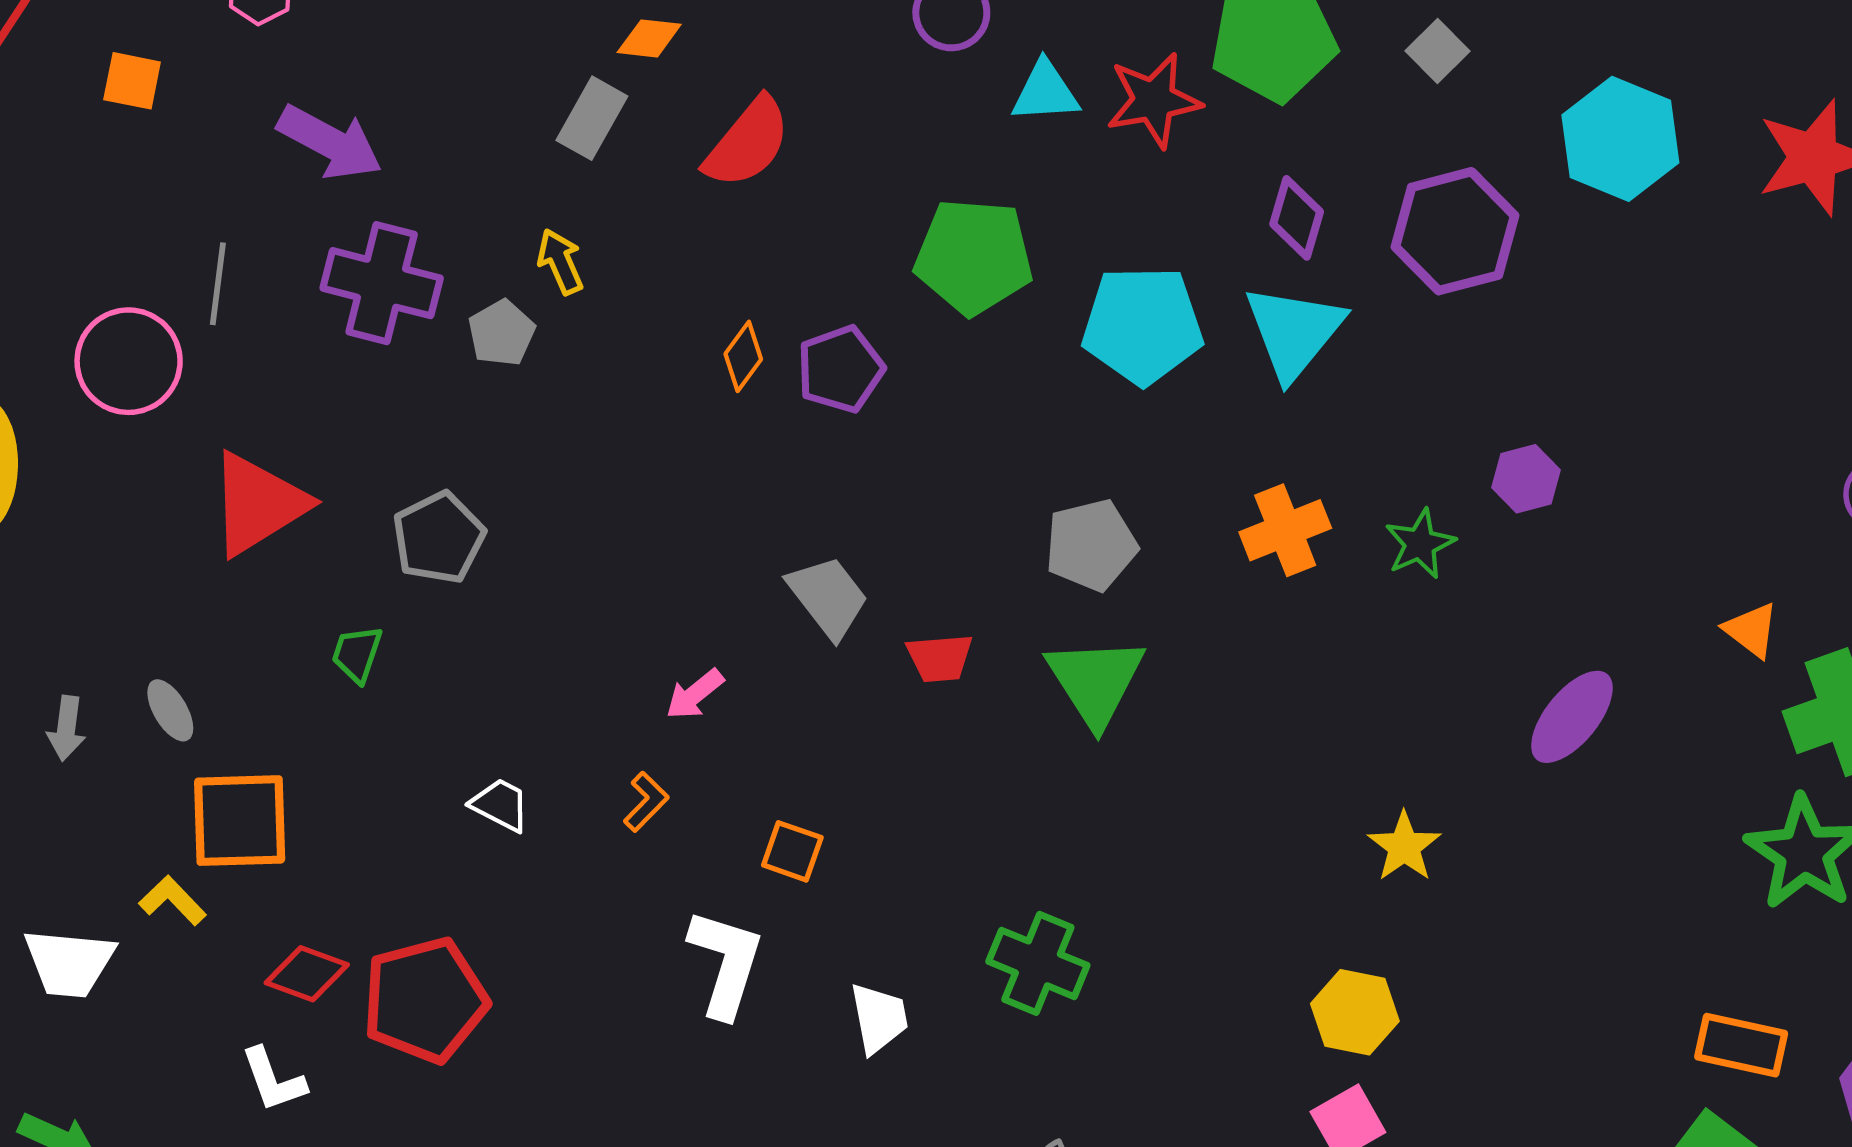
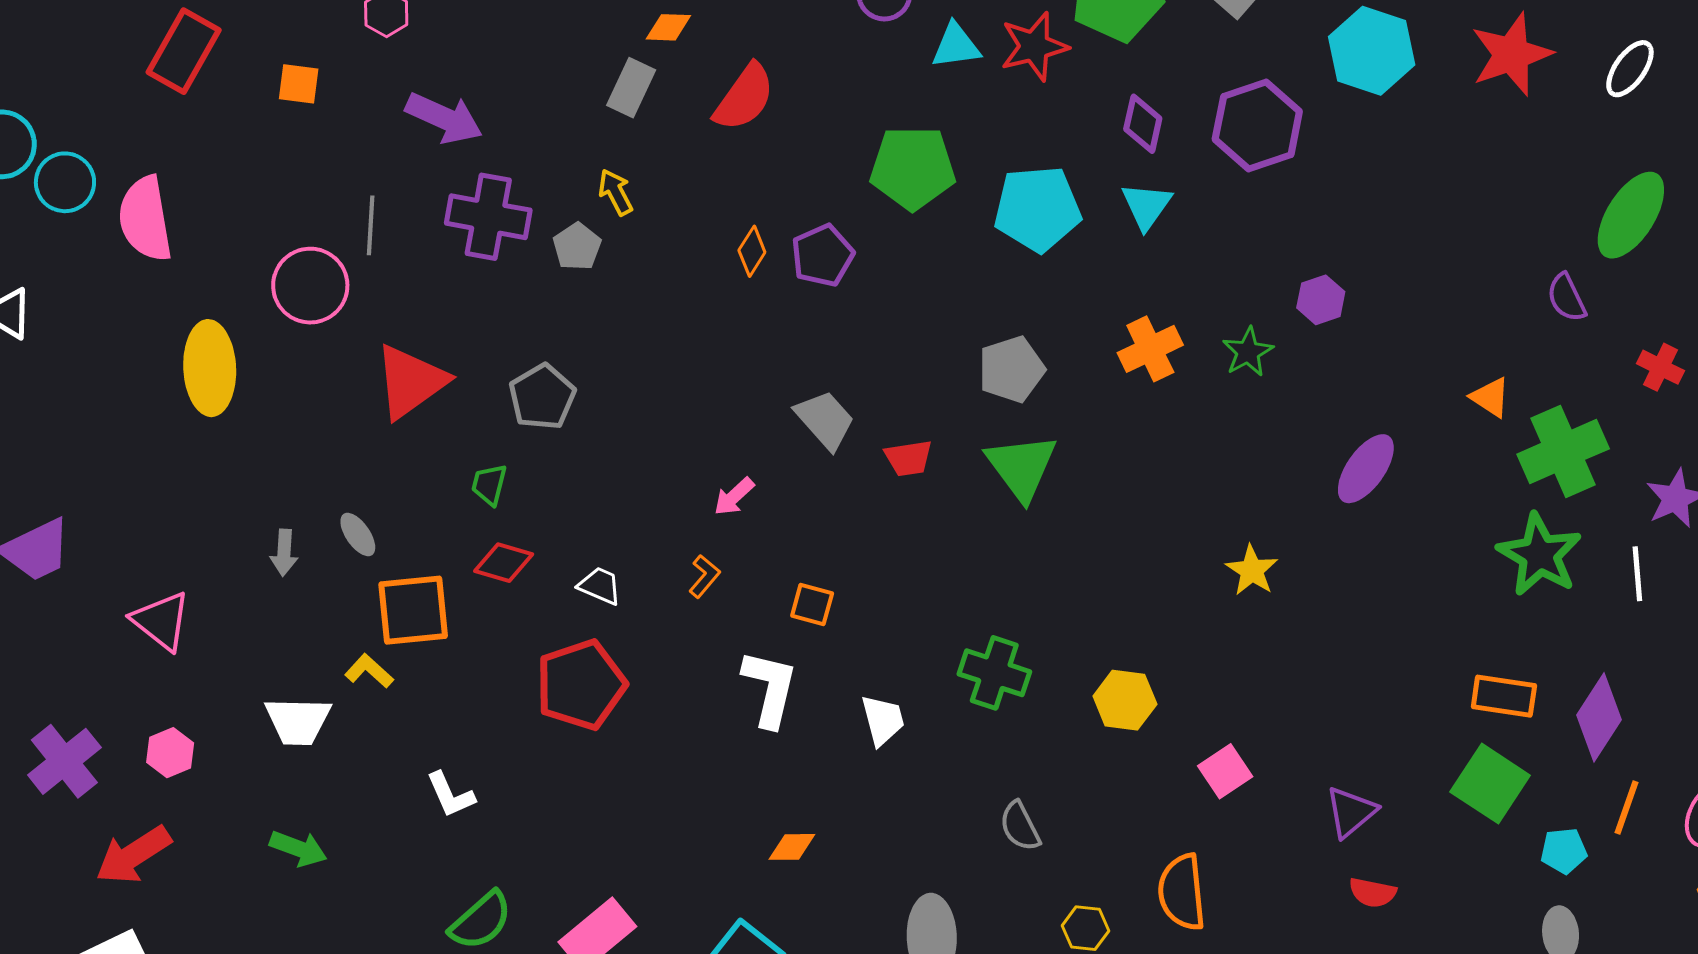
cyan triangle: (1294, 332) -> (1147, 206), size x0.7
red diamond: (307, 974) -> (504, 563), moved
red pentagon: (425, 1000) -> (581, 685), moved
yellow hexagon: (1355, 1012) -> (1125, 700), moved

